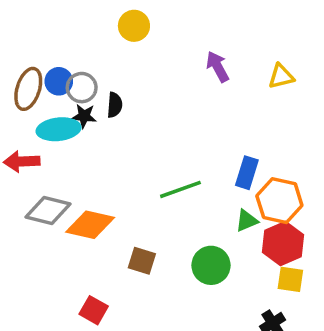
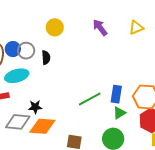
yellow circle: (134, 26) -> (55, 27), moved
black star: (84, 116) -> (35, 107), moved
blue rectangle: (247, 173) -> (116, 94), moved
green triangle: (247, 221) -> (119, 113), moved

